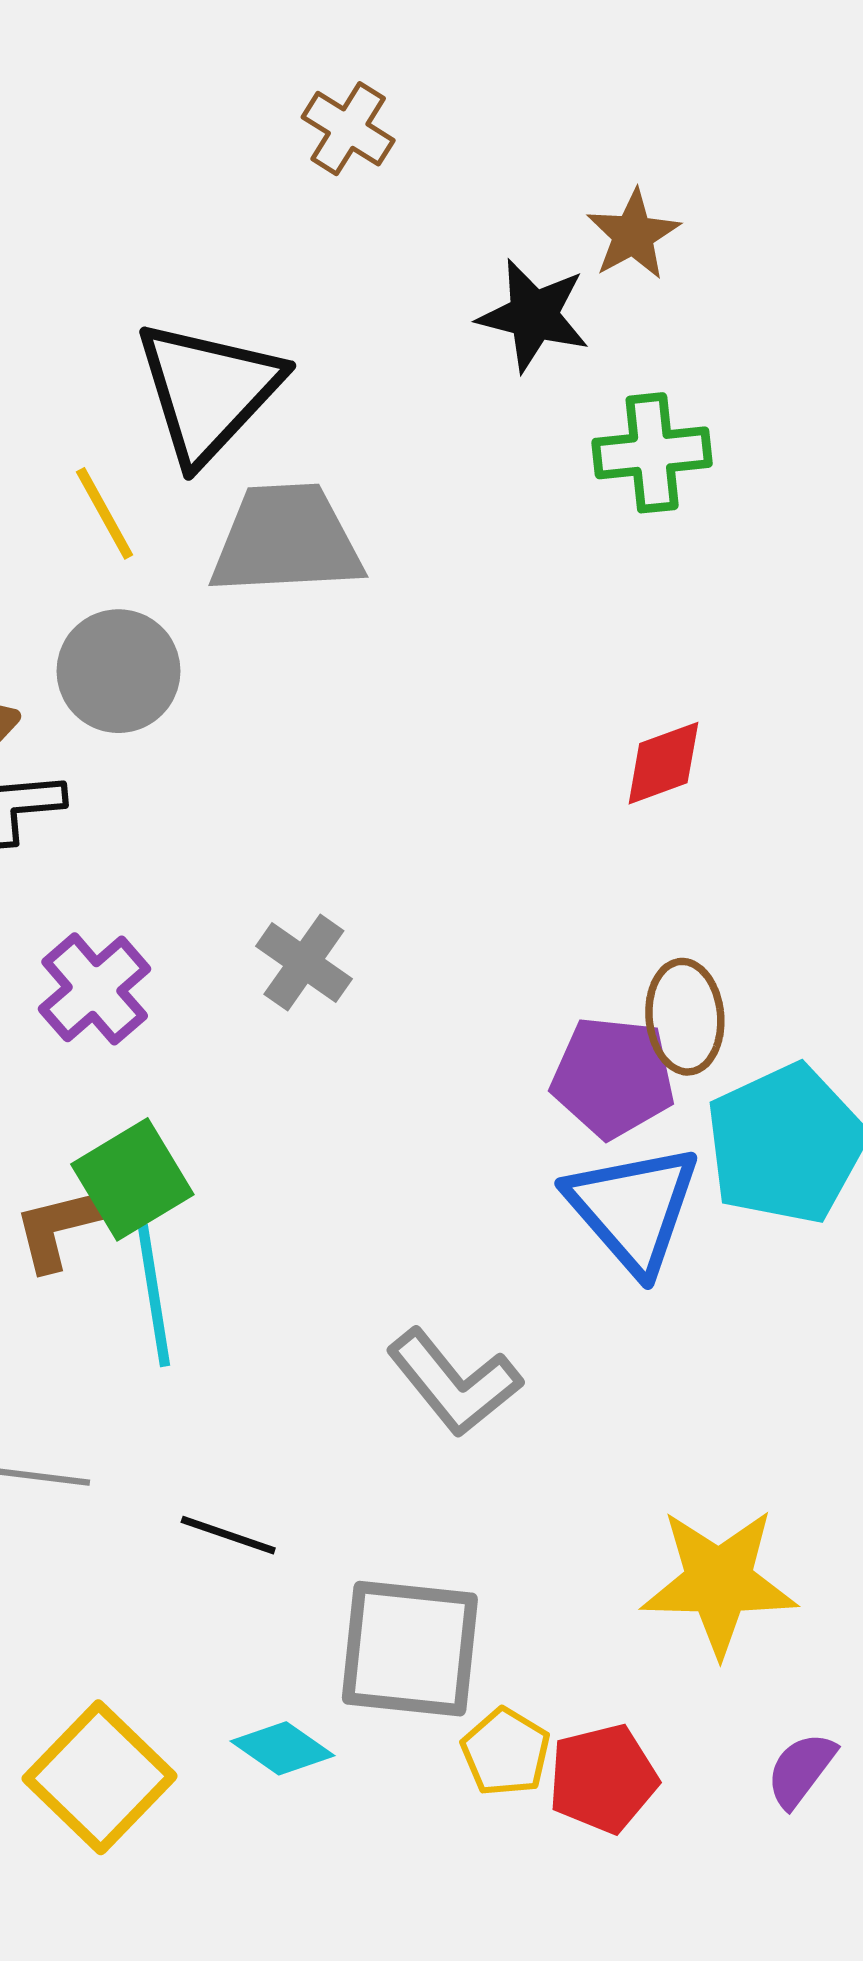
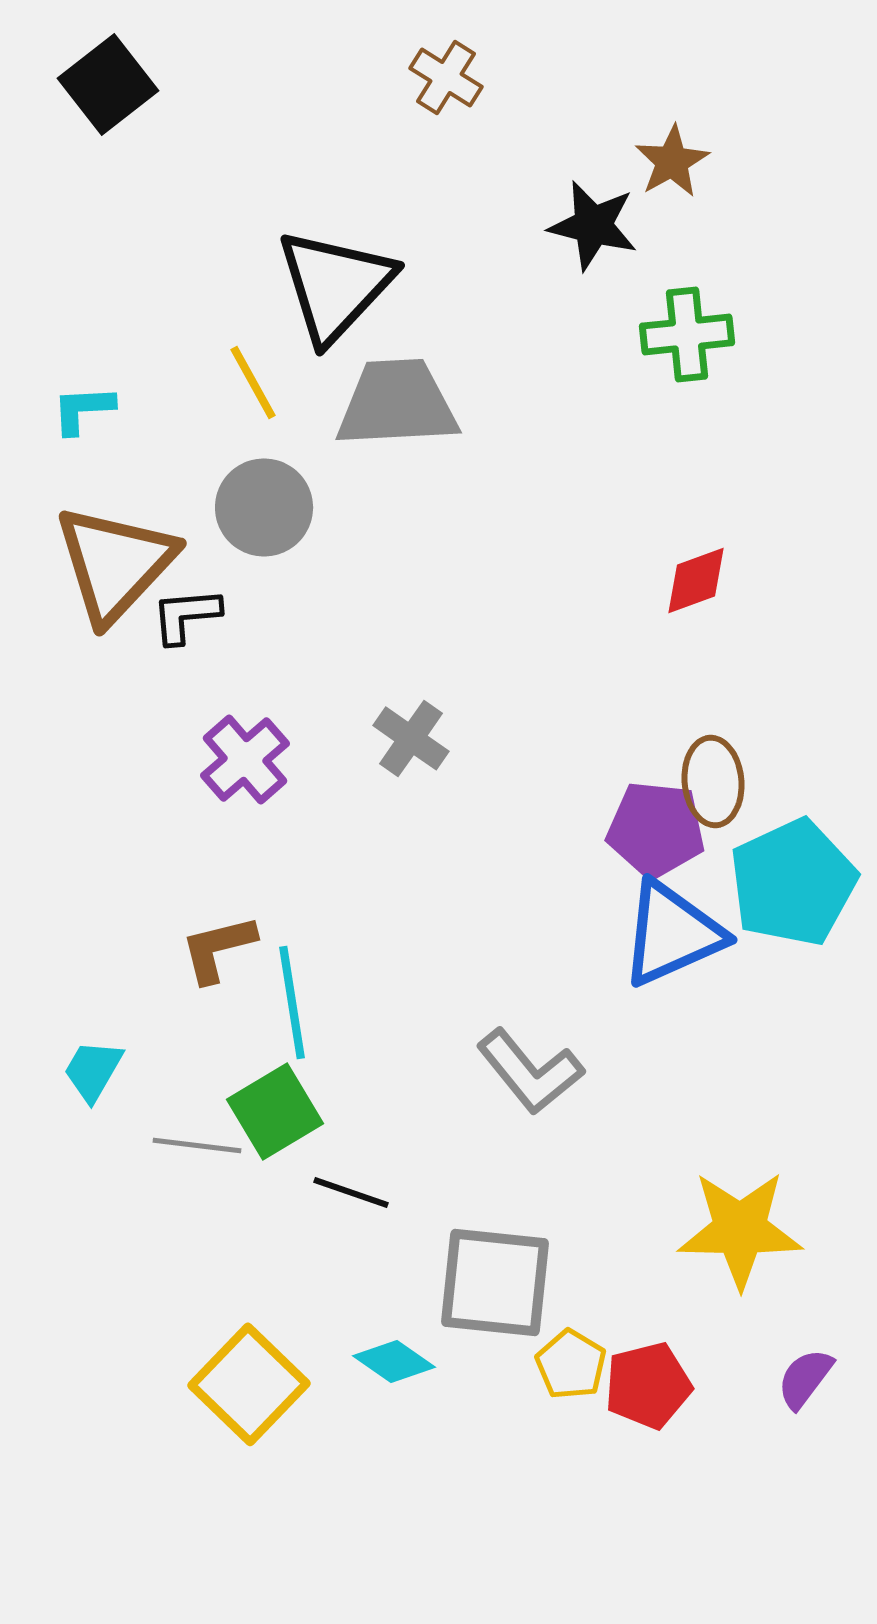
green square: (132, 1179) -> (275, 1111), moved
blue triangle: (633, 1208) -> (672, 933), turned 47

